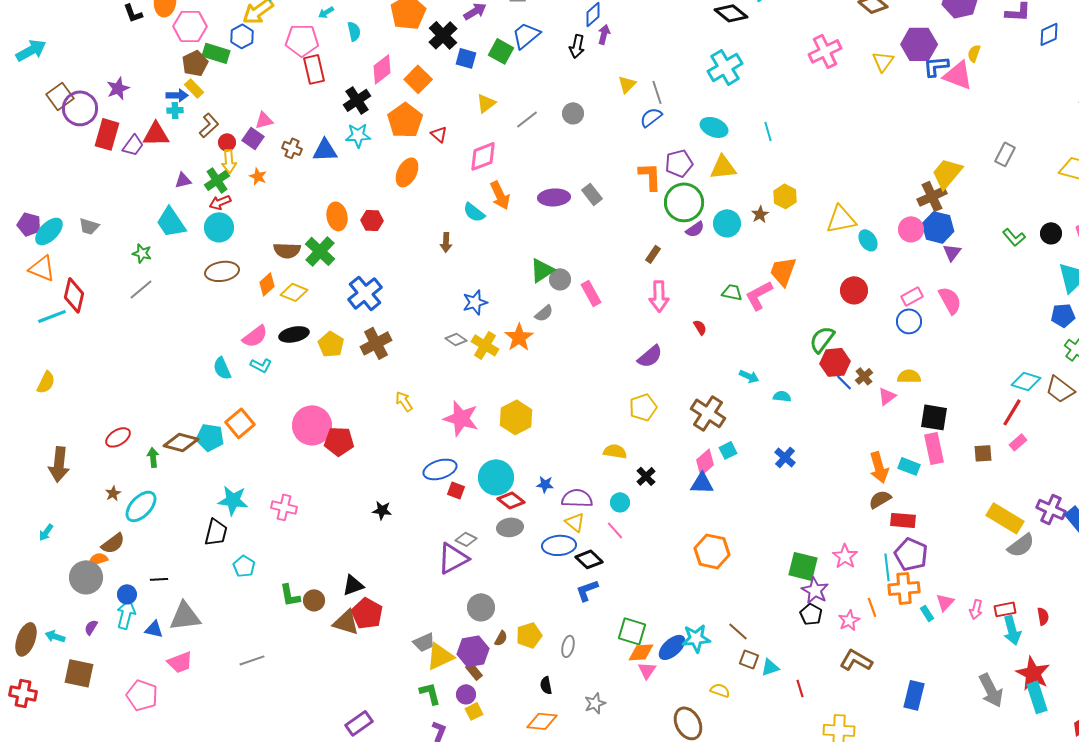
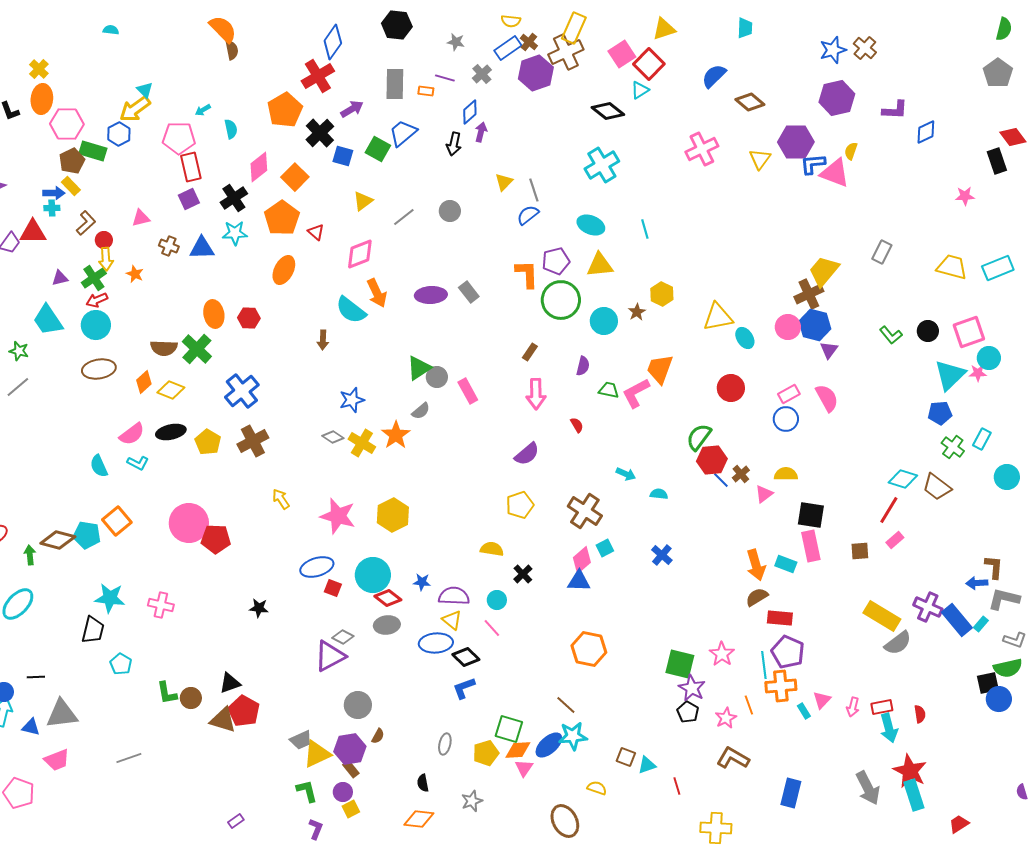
purple square: (253, 138) -> (189, 199), moved, turned 30
cyan semicircle: (474, 212) -> (351, 310), size x1.4
purple semicircle: (695, 229) -> (583, 366), moved, turned -42
brown line: (738, 631) -> (566, 705), moved
yellow pentagon: (529, 635) -> (486, 753), moved
purple rectangle: (359, 723) -> (236, 821), size x0.6

